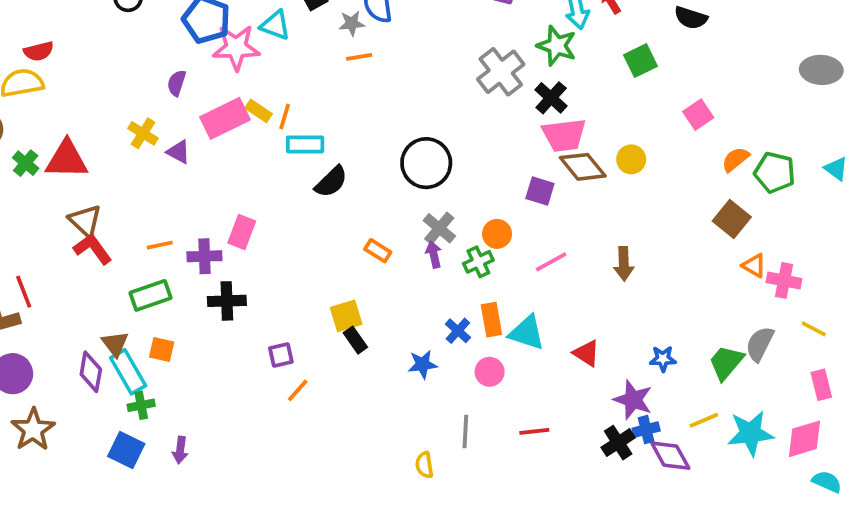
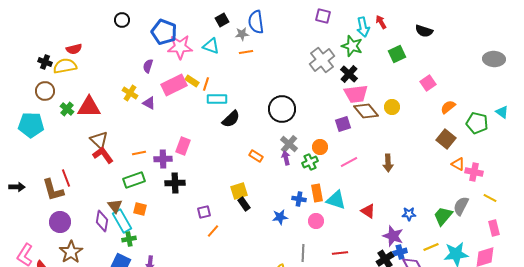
cyan triangle: (275, 25) -> (211, 46), moved
green pentagon: (775, 172) -> (477, 123), moved
purple square: (540, 191) -> (343, 124), turned -35
blue cross: (458, 331) -> (299, 199), turned -32

